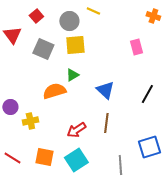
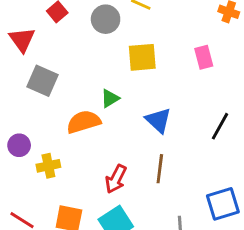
yellow square: (75, 45) -> (142, 57), moved
gray square: (43, 49) -> (43, 81), moved
red arrow: (76, 130) -> (116, 179), turned -30

